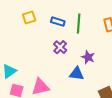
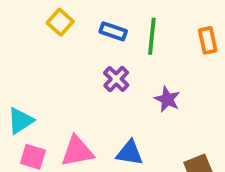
yellow square: (29, 17) -> (60, 22), turned -32
blue triangle: (77, 74) -> (130, 153), moved

